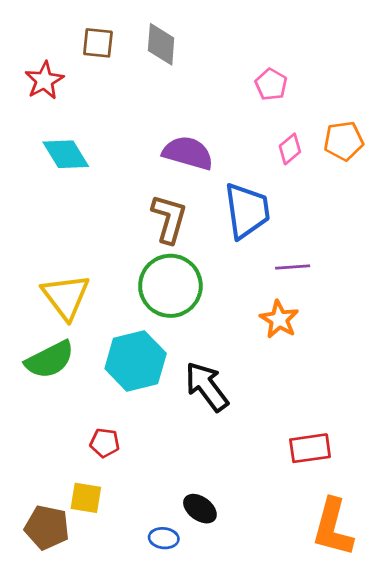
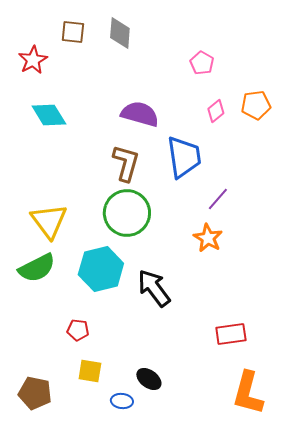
purple line: (293, 267) -> (218, 199), turned -45
yellow square: (86, 498) -> (90, 371), moved

